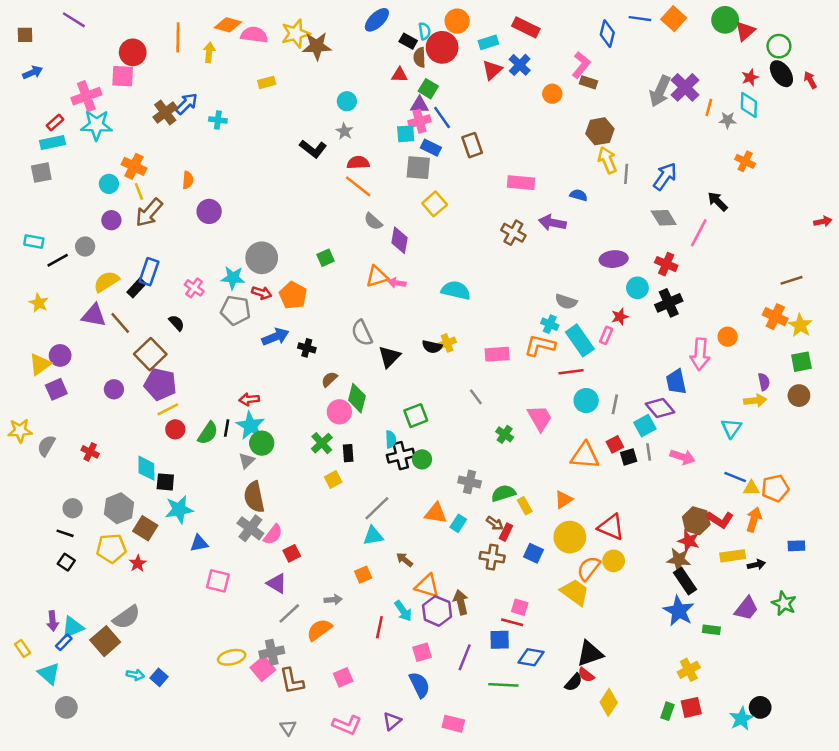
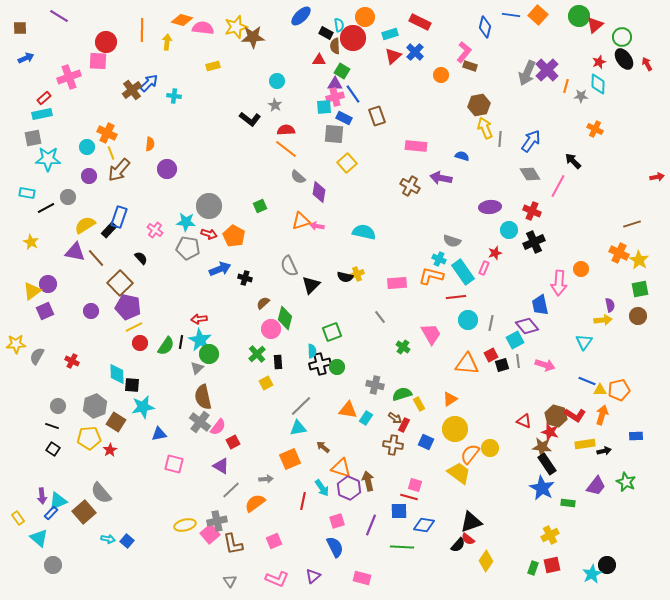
cyan star: (96, 125) -> (48, 159), moved
red triangle: (611, 527) -> (524, 421), moved, size x0.7
orange square: (363, 575) -> (290, 459), size x1.5
gray semicircle: (126, 617) -> (101, 493), turned 85

